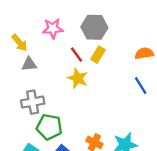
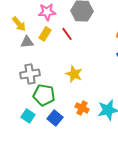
yellow rectangle: (98, 55) -> (45, 34), moved
yellow star: (78, 78) -> (74, 74), moved

